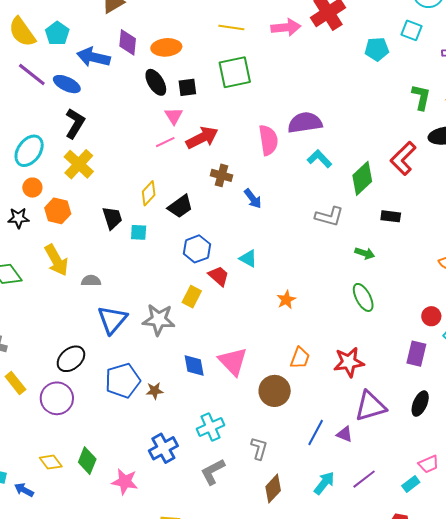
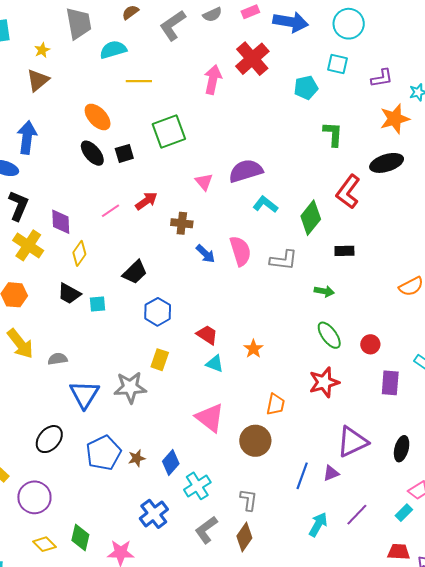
yellow line: (231, 27) -> (139, 81), moved
pink arrow: (286, 27) -> (213, 80), turned -64
purple diamond: (128, 42) -> (61, 222), moved
orange ellipse: (166, 47) -> (98, 117), turned 60
blue arrow: (93, 57) -> (27, 137), turned 92
green L-shape: (421, 97) -> (333, 134), moved
pink triangle: (174, 116) -> (204, 182), moved
red arrow: (202, 138) -> (146, 201), size x0.7
pink semicircle: (268, 140) -> (240, 251), moved
brown cross: (221, 175) -> (182, 223), moved
yellow diamond: (149, 193) -> (79, 253), moved
black trapezoid: (112, 218) -> (69, 294), turned 145
cyan triangle: (248, 258) -> (215, 364), moved
red trapezoid: (219, 276) -> (207, 335), moved
red circle: (431, 316) -> (370, 344), moved
red star: (349, 362) -> (324, 382), moved
blue diamond: (194, 366) -> (171, 463), moved, turned 60
purple circle: (57, 398) -> (34, 497), moved
black ellipse: (420, 404) -> (402, 449), moved
purple triangle: (345, 434) -> (331, 473), turned -36
brown diamond: (273, 489) -> (244, 537), moved

